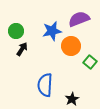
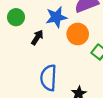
black arrow: (22, 49) -> (37, 37), moved

